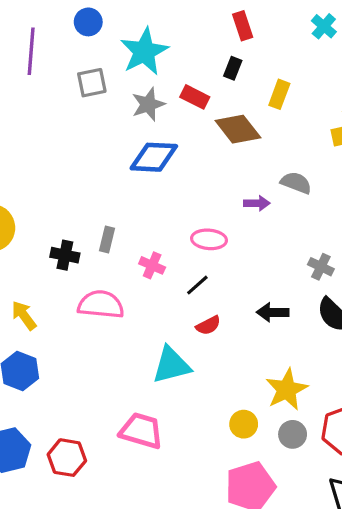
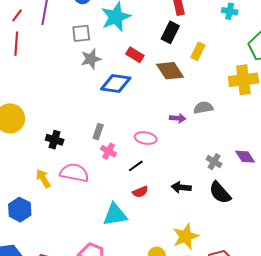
cyan cross: (324, 26) -> (230, 11), turned -35
black rectangle: (233, 68) -> (170, 32), size x1.5
red rectangle: (195, 97) -> (135, 55), moved
gray star: (148, 104) -> (91, 59), moved
gray semicircle: (296, 183) -> (203, 108), turned -36
gray rectangle: (107, 240) -> (98, 132), moved
yellow arrow: (24, 315) -> (43, 179), moved

